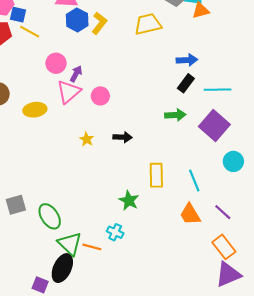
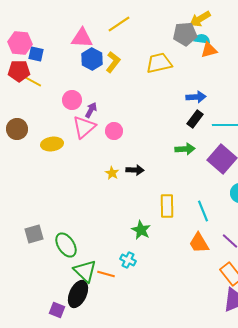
yellow line: (30, 32) -> (32, 81), moved
yellow star: (87, 139) -> (112, 173), moved

